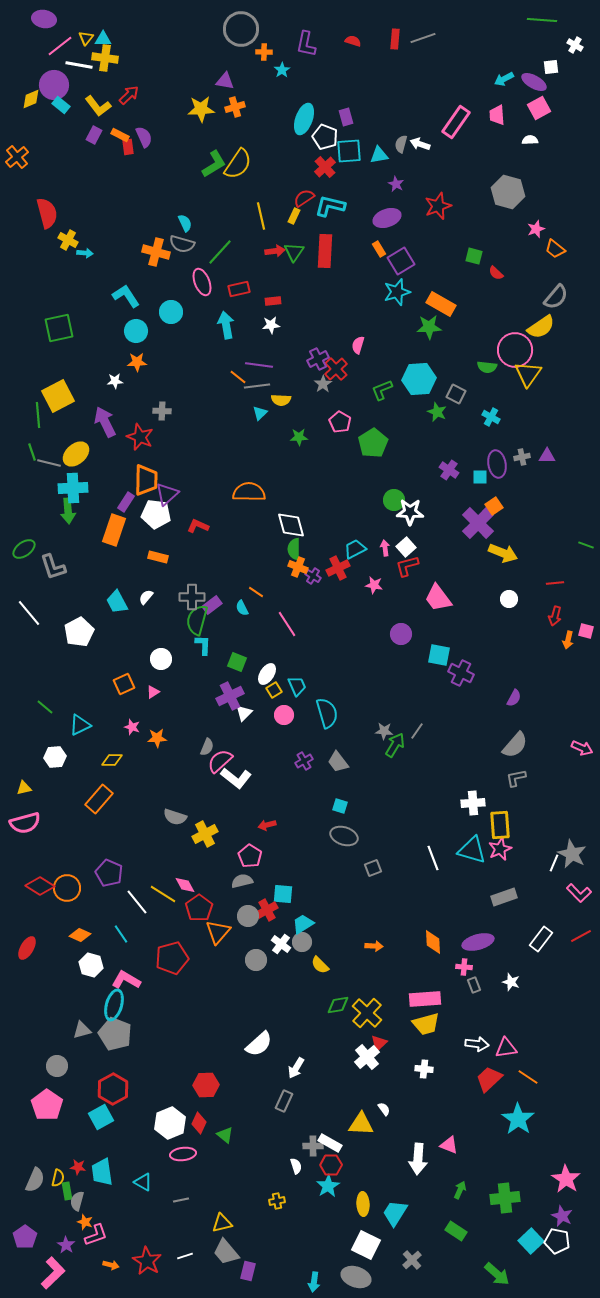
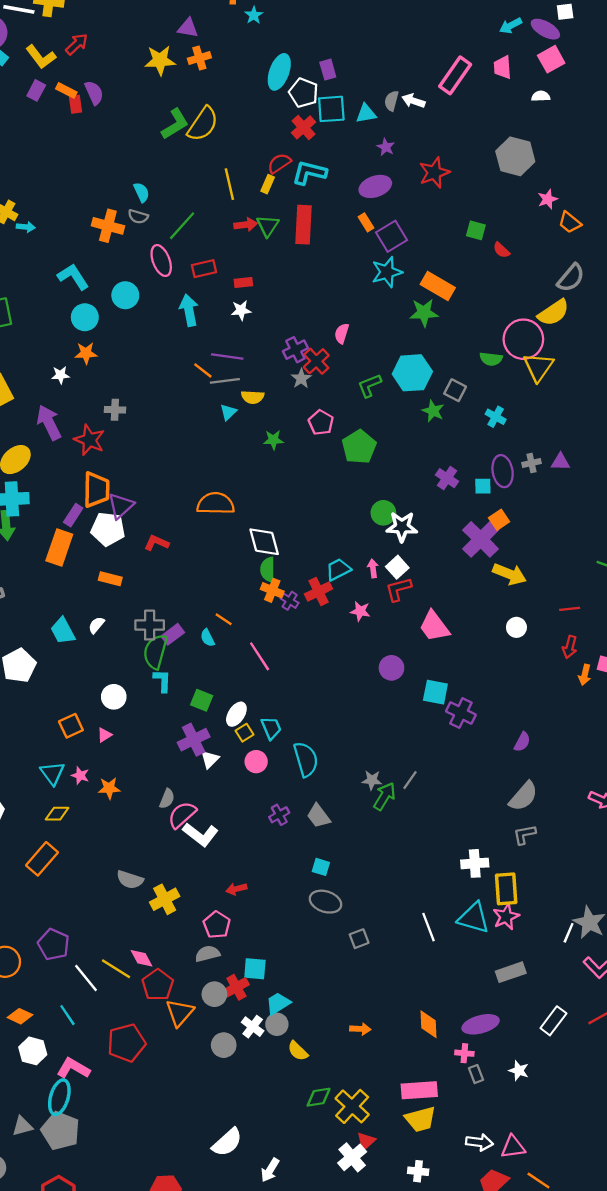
gray semicircle: (182, 244) -> (138, 217), size x0.7
cyan triangle: (80, 725) -> (52, 773), moved, turned -40

